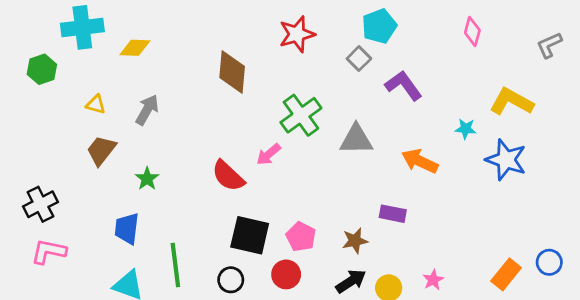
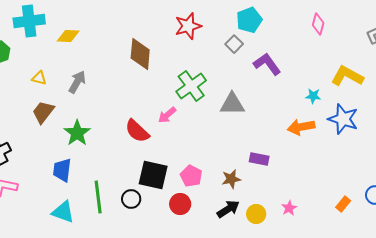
orange arrow: (420, 161) -> (301, 127), moved, turned -36
green star: (147, 179) -> (77, 133), size x1.5
orange rectangle: (506, 274) -> (343, 204), size x0.7
black circle: (231, 280) -> (131, 199), moved

